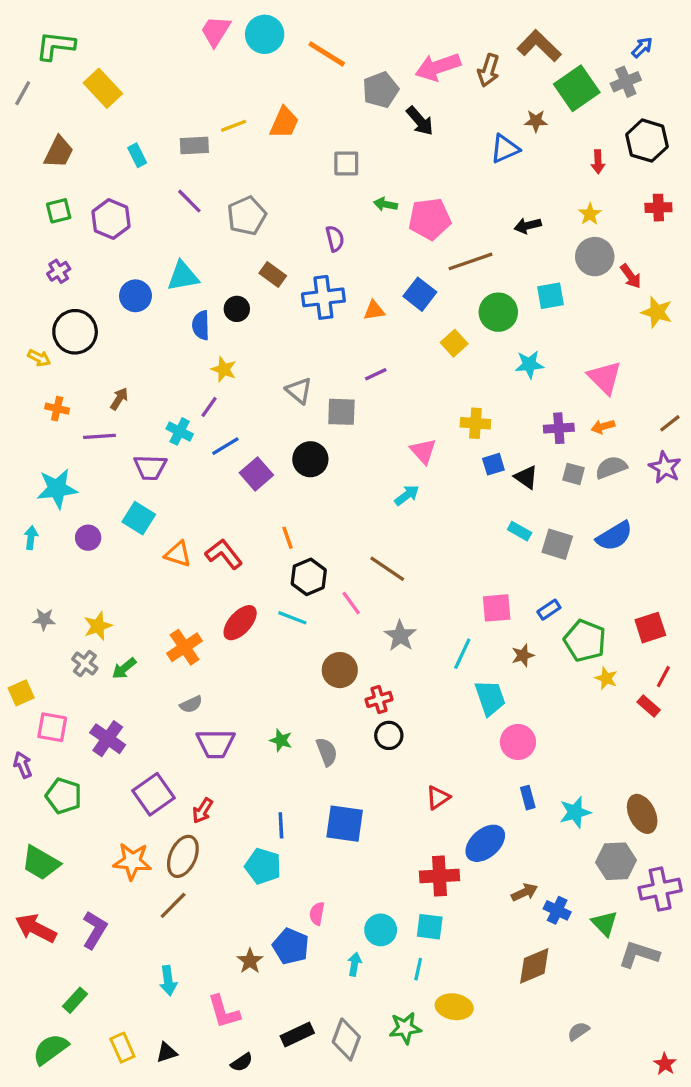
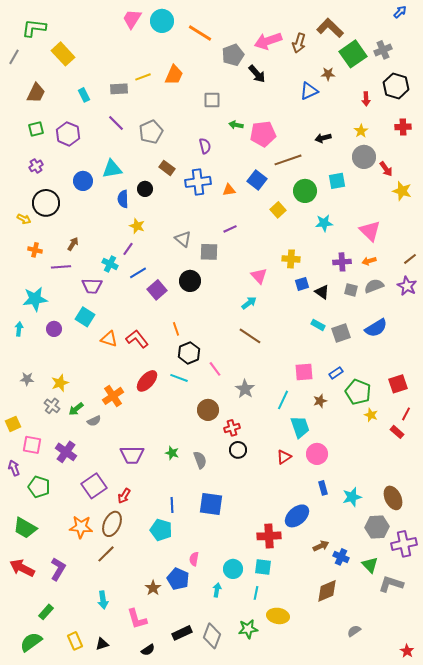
blue arrow: (642, 47) -> (400, 12), moved
gray square: (557, 544) -> (341, 333), turned -36
brown line: (387, 569) -> (250, 336), moved
gray semicircle: (191, 704) -> (94, 421), moved
red triangle: (438, 798) -> (284, 457), moved

